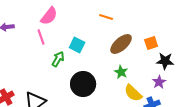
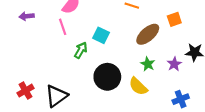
orange square: (151, 43) -> (174, 19), moved
purple star: (159, 82) -> (174, 64), moved
yellow semicircle: (133, 93) -> (138, 86), moved

